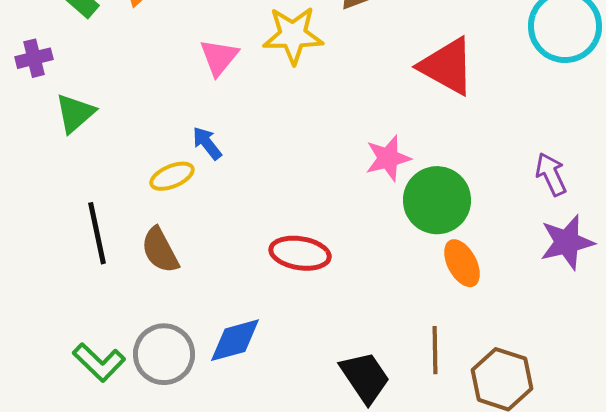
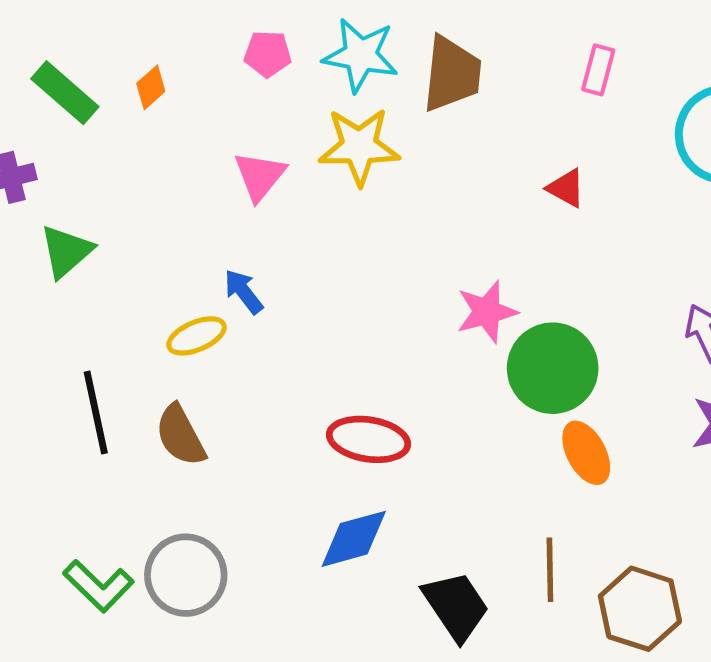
red triangle: (447, 66) -> (566, 188), size x0.5
blue diamond: (235, 340) -> (354, 539), moved

